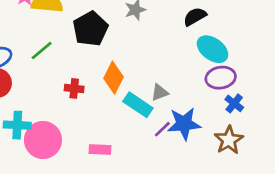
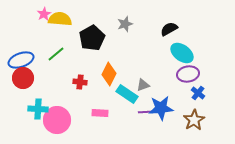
purple line: (162, 129) -> (145, 112), turned 40
pink rectangle: (100, 150) -> (100, 113), moved

